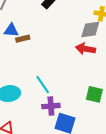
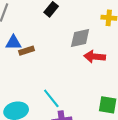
gray diamond: (90, 29) -> (80, 38), moved

